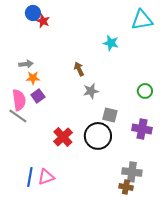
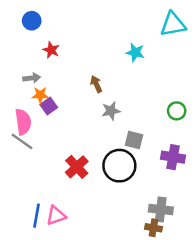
blue circle: (33, 13) -> (32, 21), moved
red star: (43, 21) -> (51, 50), moved
purple square: (38, 96) -> (49, 106), moved

